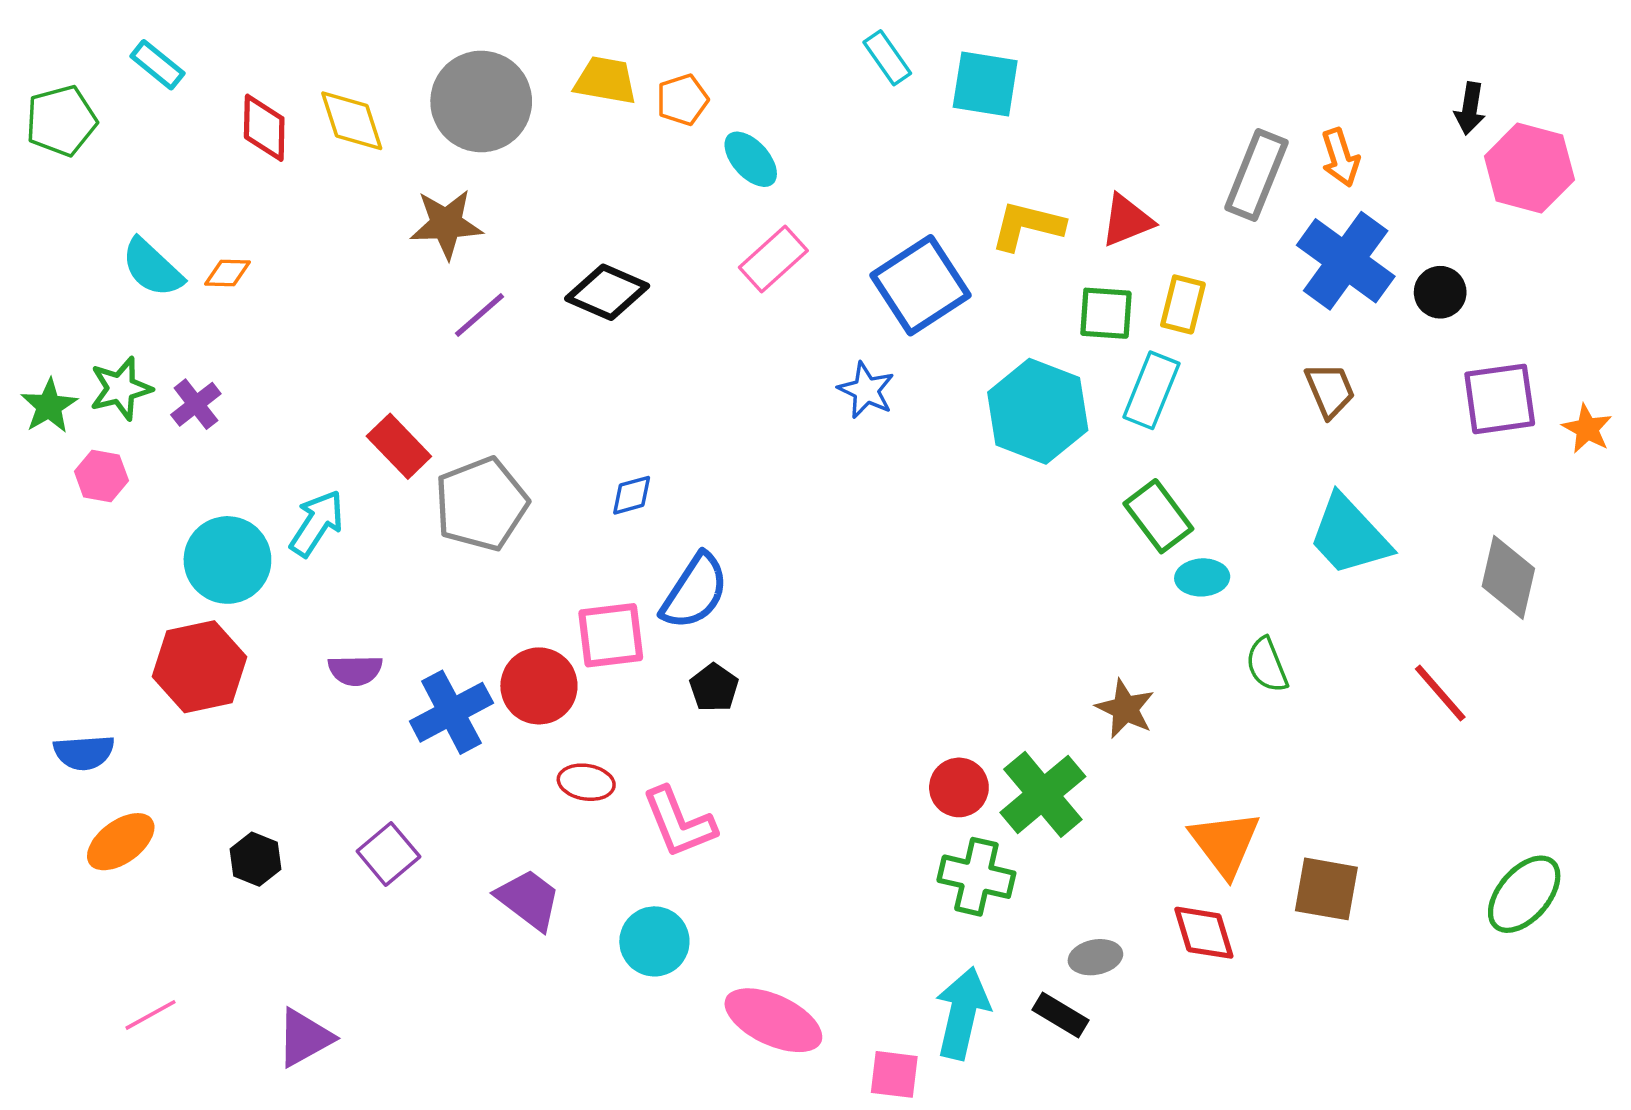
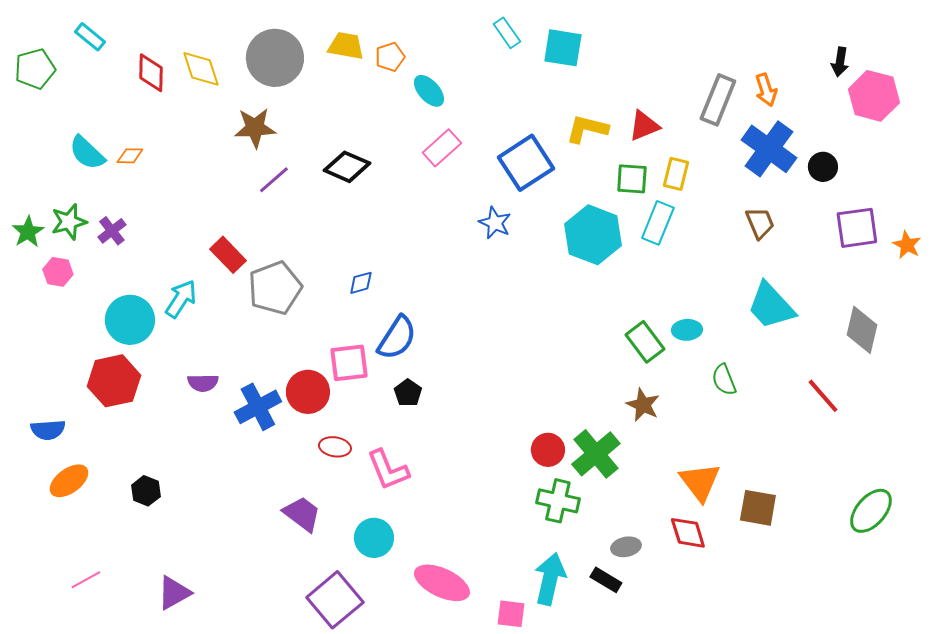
green rectangle: (1158, 516) -> (645, 342), moved
purple square: (388, 854) -> (335, 600), moved, size x1.6

